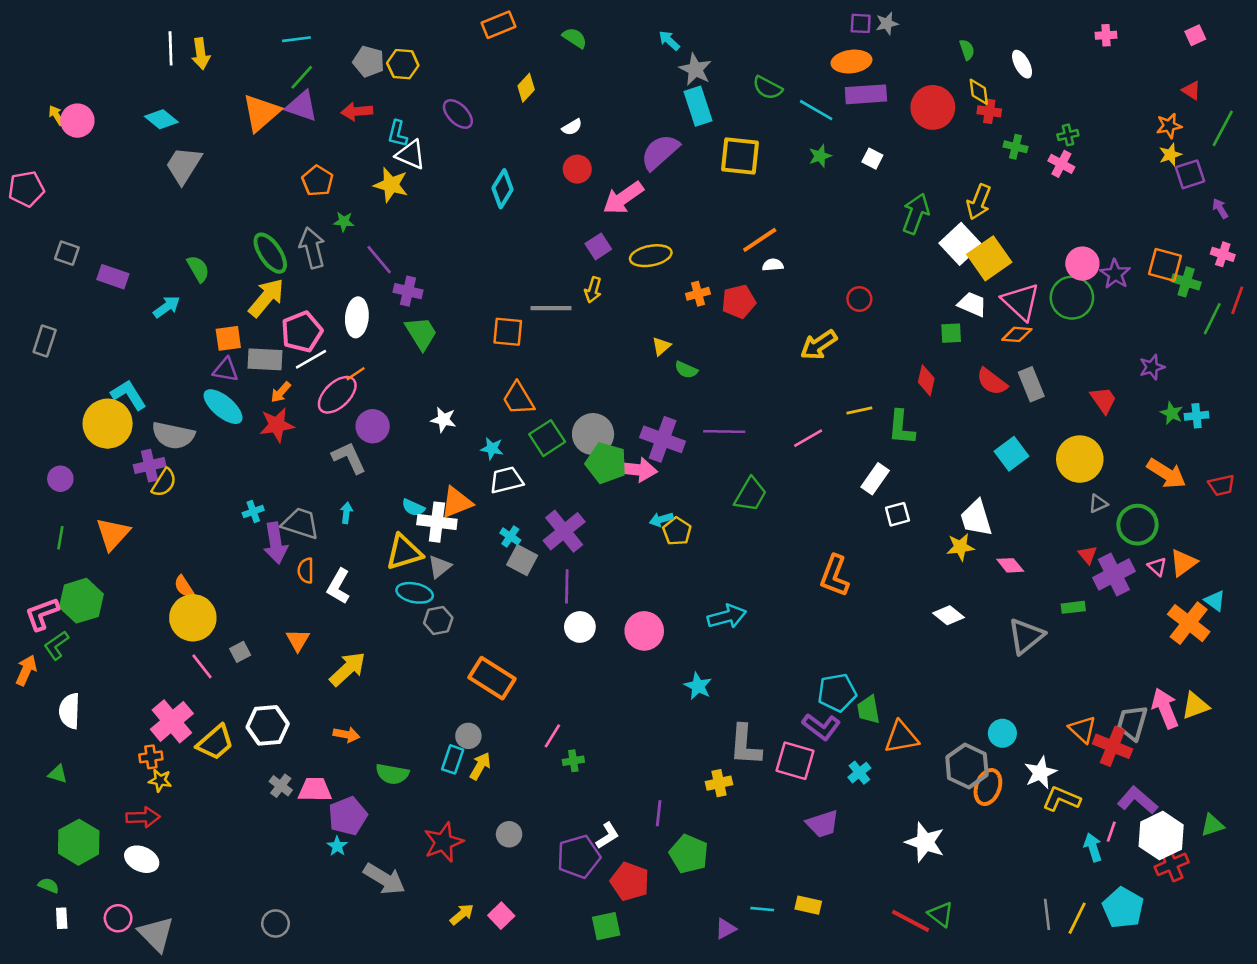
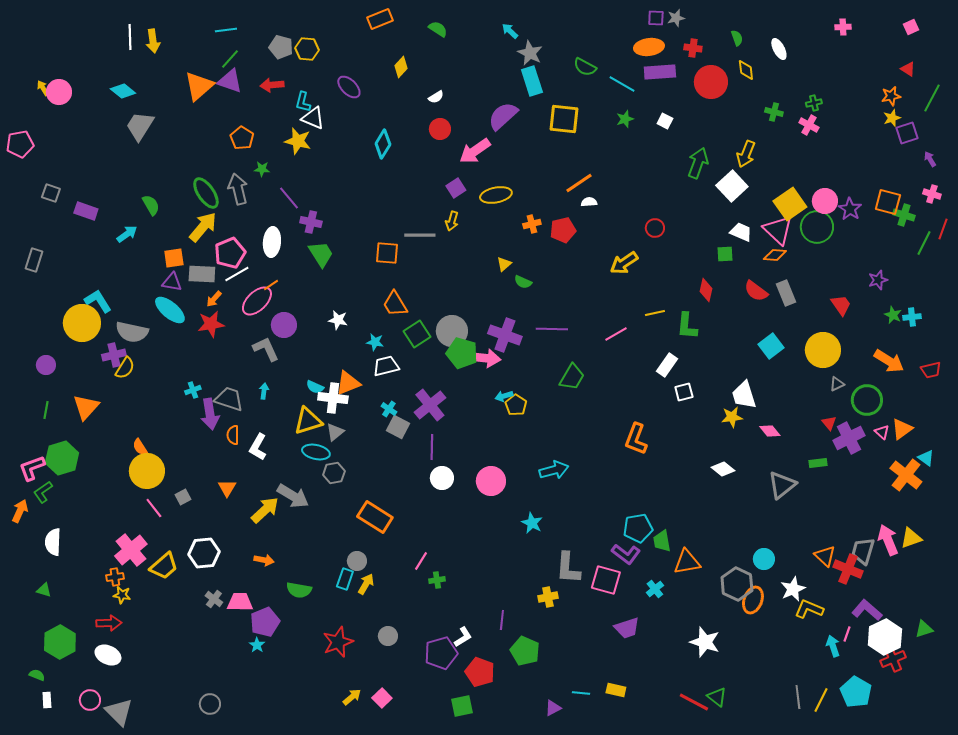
red cross: (989, 111) -> (693, 48), moved
yellow square: (989, 258) -> (790, 204), moved
gray arrow: (384, 879) -> (293, 496), moved

